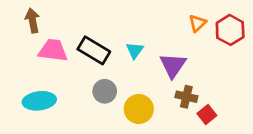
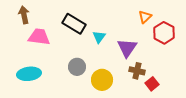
red hexagon: (230, 30) -> (164, 33), moved
black rectangle: (94, 50) -> (74, 24), moved

